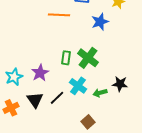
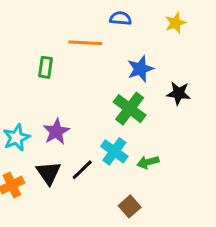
blue star: (100, 22) -> (140, 69), moved
green rectangle: (66, 58) -> (46, 67), moved
black star: (120, 84) -> (179, 93), moved

